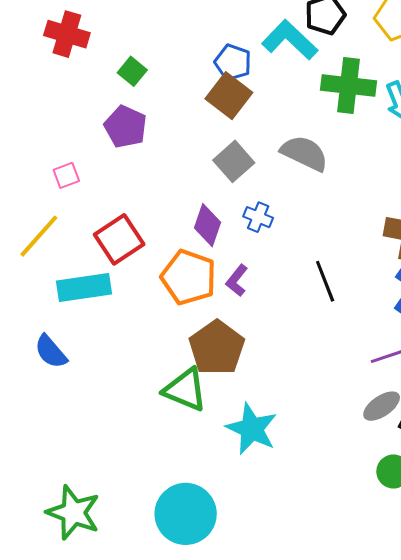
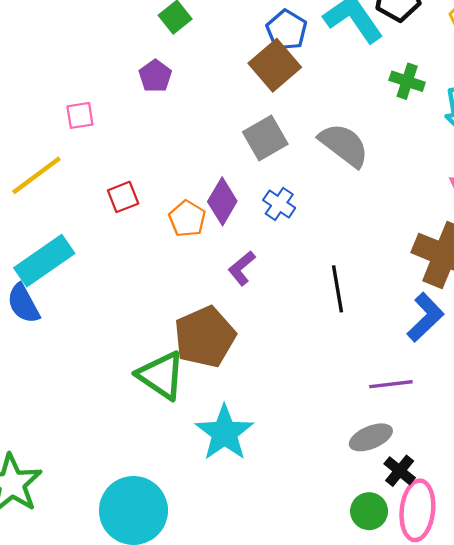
green cross: (348, 85) -> (407, 81), size x0.6
purple pentagon: (126, 127) -> (155, 76), size x0.7
red square: (119, 239) -> (123, 197), size x0.6
orange pentagon: (189, 277) -> (187, 219), moved, size x0.6
cyan rectangle: (84, 288) -> (44, 261), moved, turned -38

